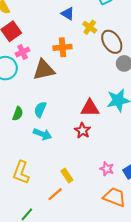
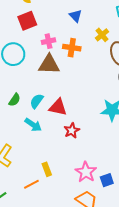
blue triangle: (68, 14) -> (76, 16), moved
pink cross: (23, 52) -> (49, 41), moved
red triangle: (90, 108) -> (58, 107), moved
pink star: (107, 169) -> (86, 172), size x1.5

